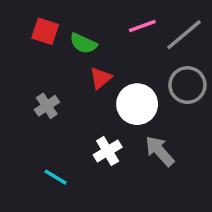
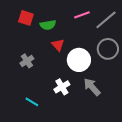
green semicircle: (83, 43) -> (48, 25), turned -35
red triangle: (101, 78) -> (58, 45), turned -32

